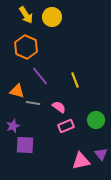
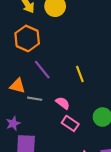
pink rectangle: (66, 126) -> (70, 123), turned 56

